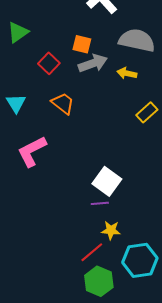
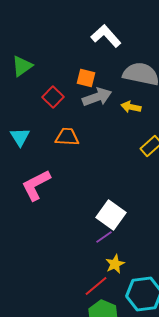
orange trapezoid: (63, 103) -> (67, 137), turned -35
purple line: (100, 203) -> (104, 237), turned -30
yellow star: (111, 230) -> (115, 264), turned -30

